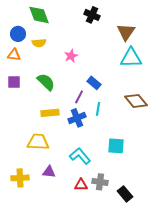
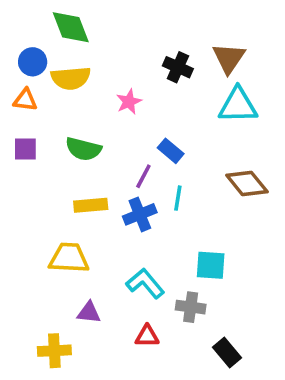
black cross: (92, 15) -> (178, 67), moved
yellow semicircle: (39, 43) -> (71, 78), size x1.5
green semicircle: (46, 82) -> (83, 149), turned 150
yellow cross: (20, 178) -> (54, 351), moved
gray cross: (100, 182) -> (191, 307), moved

